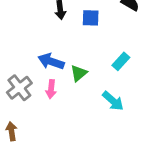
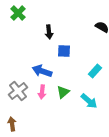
blue square: (91, 18) -> (64, 51), moved
green triangle: (79, 73) -> (63, 92), moved

